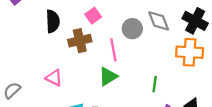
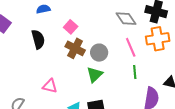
gray circle: (132, 29) -> (99, 53), moved
brown cross: (80, 41) -> (75, 48), moved, turned -36
pink line: (113, 50) -> (131, 47), moved

